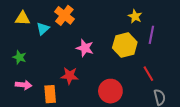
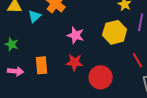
red star: (70, 76) -> (75, 62), moved
orange rectangle: (50, 94) -> (42, 65), moved

